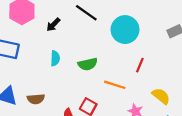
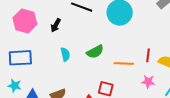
red line: (140, 65) -> (148, 55), moved

